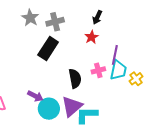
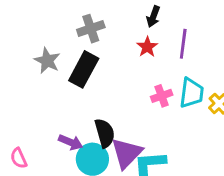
gray star: (30, 18) -> (47, 61), moved
purple line: (115, 55) -> (183, 44), moved
black semicircle: (75, 79) -> (105, 133), moved

